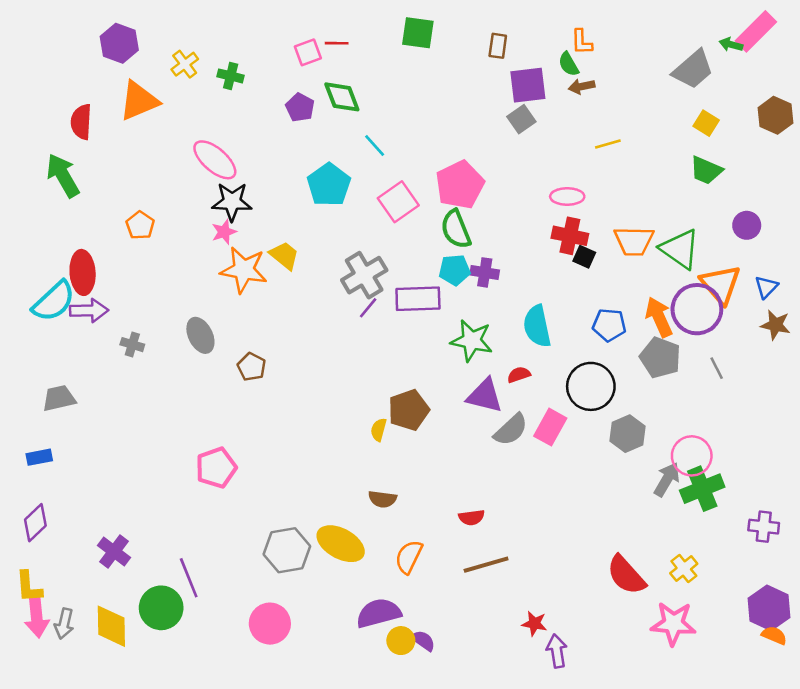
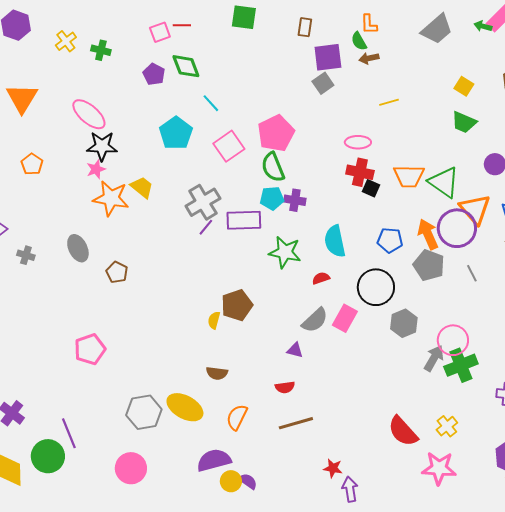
gray trapezoid: (693, 69) -> (437, 29), moved
orange triangle: (139, 101) -> (22, 98), moved, turned -36
purple triangle: (485, 396) -> (295, 350), moved, size x0.6

